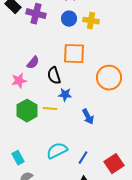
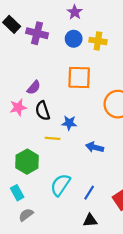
black semicircle: (54, 76) -> (43, 111), moved
green hexagon: (27, 111) -> (27, 162), moved
blue arrow: (88, 117) -> (95, 147), turned 133
cyan semicircle: (57, 151) -> (60, 185), turned -30

